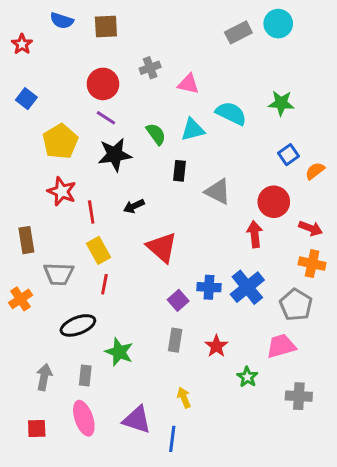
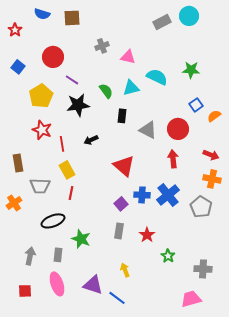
red circle: (103, 84) -> (53, 57), moved
red circle: (274, 202) -> (178, 129), moved
red triangle: (162, 247) -> (124, 166), moved
pink trapezoid: (281, 346) -> (191, 299), moved
blue line: (172, 439) -> (117, 298), turned -60

